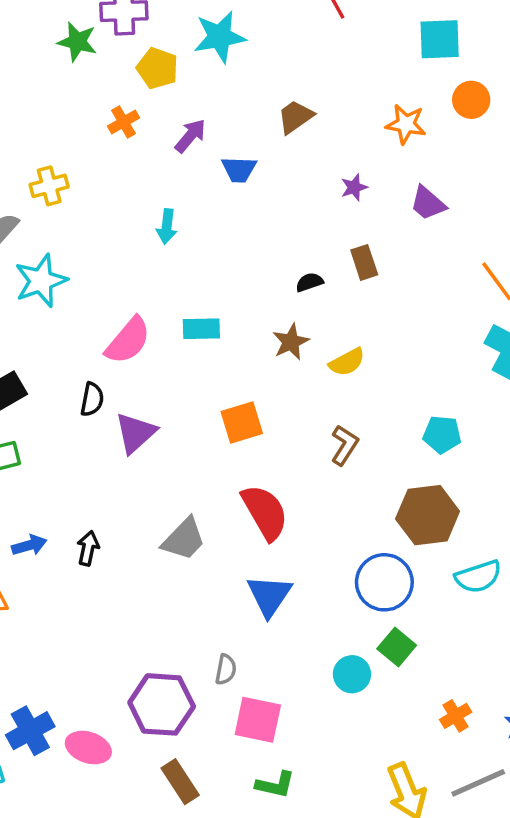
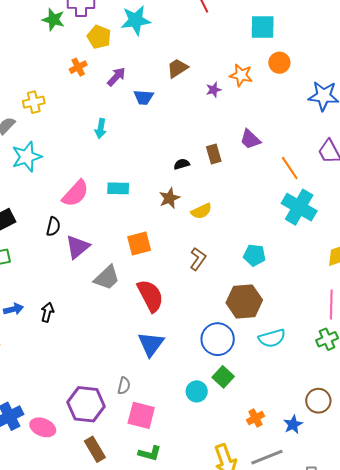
purple star: (354, 187) -> (214, 90), moved
purple trapezoid: (428, 203) -> (250, 139), moved
gray trapezoid: (184, 539) -> (107, 278), moved

